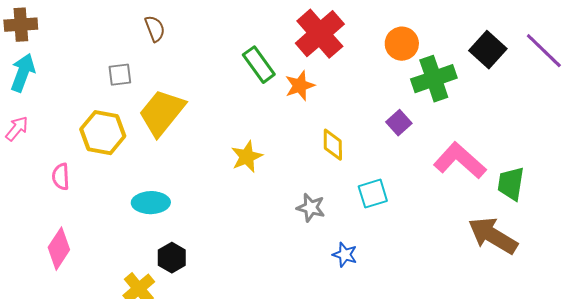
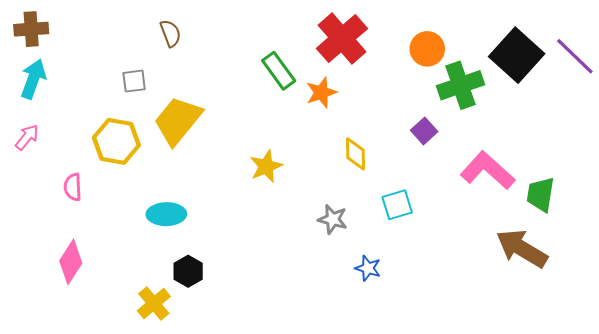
black square: (488, 50) -> (517, 55), size x1.4

